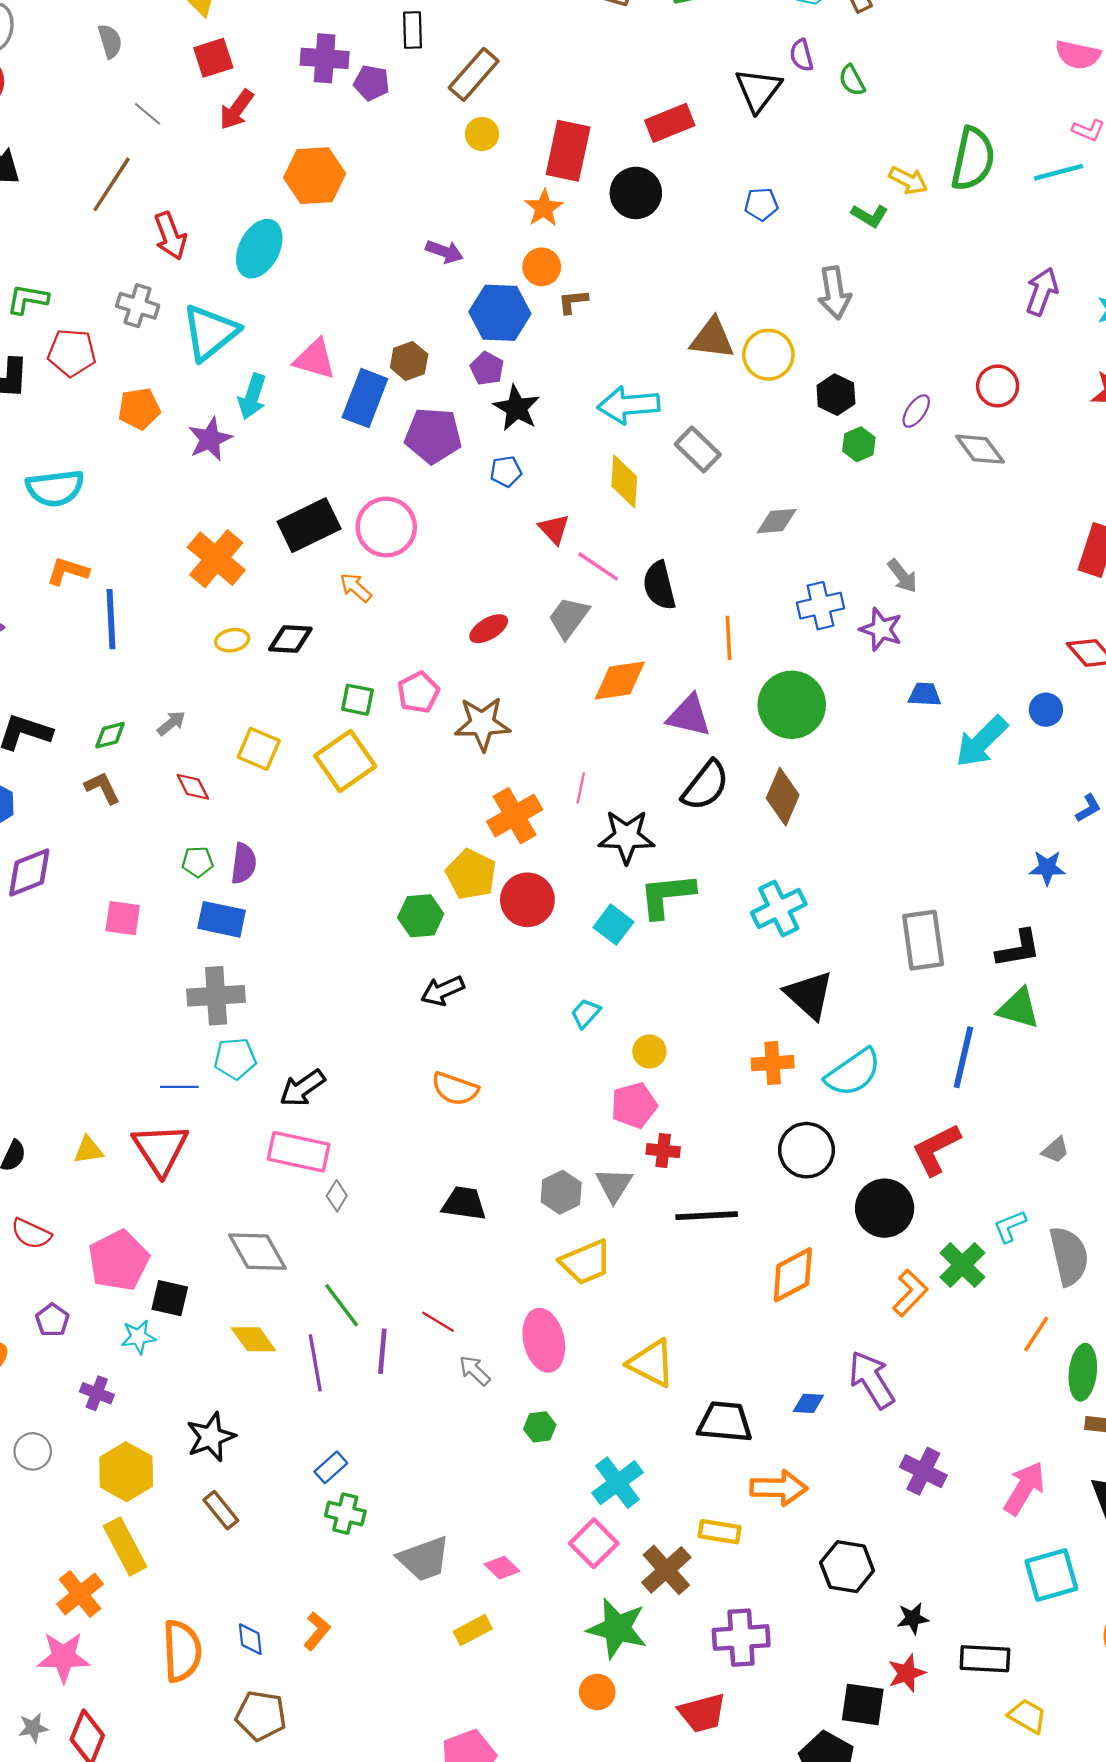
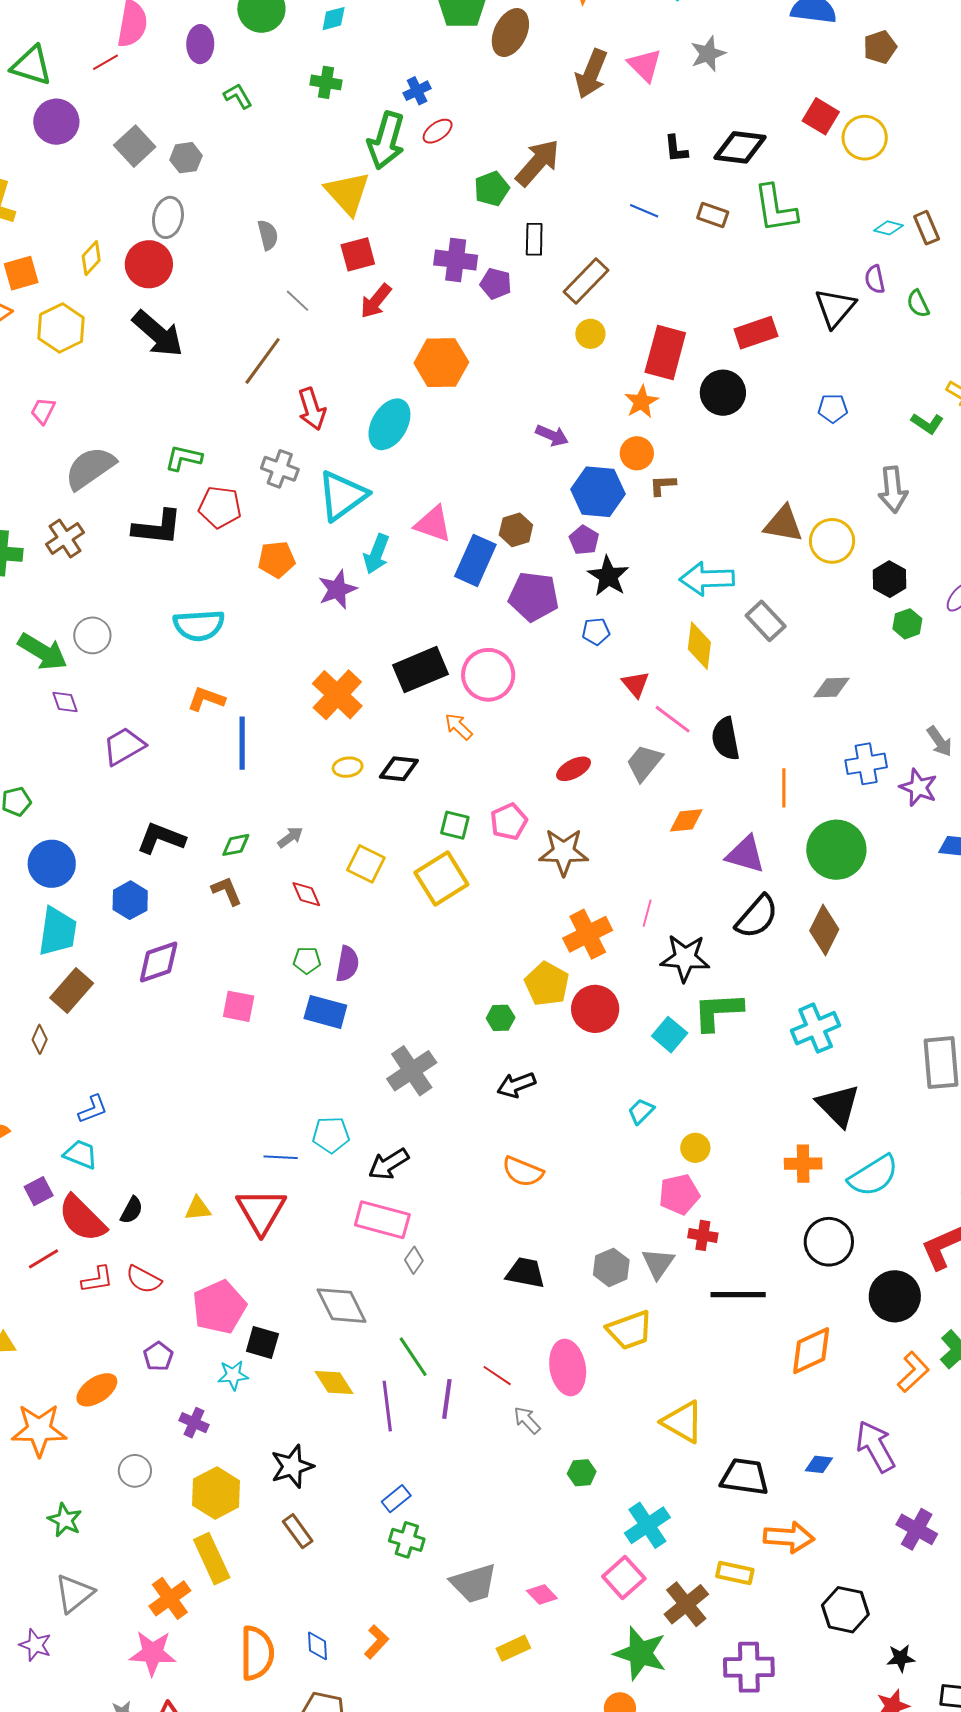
orange diamond: (620, 680) -> (686, 820), size x0.7
green hexagon: (421, 916) -> (501, 1018), size x0.7
gray cross: (216, 996) -> (412, 1071), moved, turned -33
pink ellipse: (544, 1340) -> (568, 1368), moved

